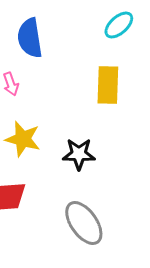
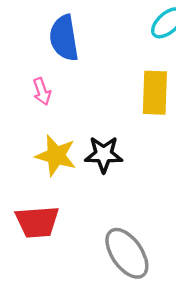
black star: (79, 154) -> (104, 154), moved

